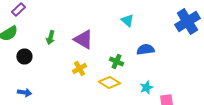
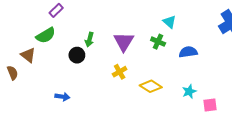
purple triangle: (83, 40) -> (124, 42), turned 30
black circle: (24, 56) -> (77, 55), moved
green cross: (116, 62) -> (158, 42), moved

